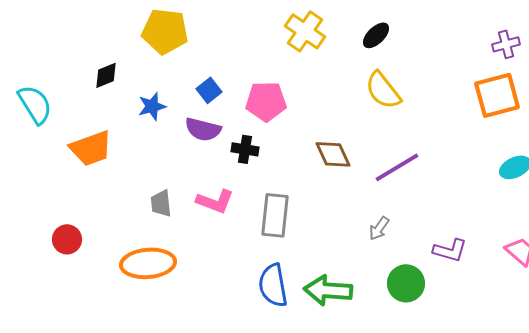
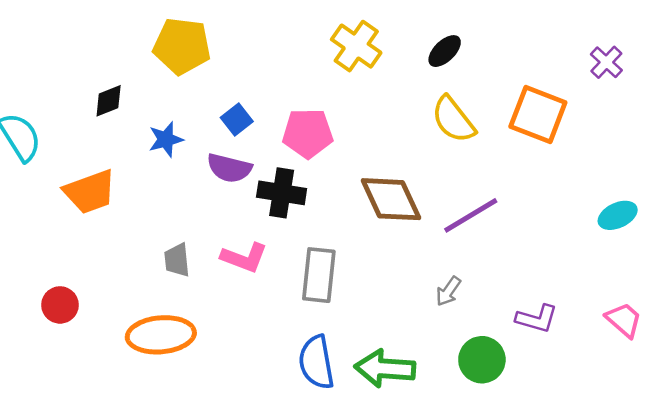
purple cross: (506, 44) -> (606, 62), turned -32
orange square: (497, 95) -> (538, 115), moved, turned 36
black cross: (245, 149) -> (282, 193), size x1.4
brown diamond: (333, 154) -> (391, 199), size x1.4

